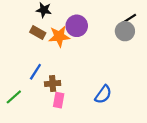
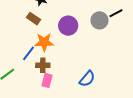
purple circle: (77, 26) -> (68, 26), moved
gray circle: (125, 31) -> (100, 20), moved
orange star: (59, 36) -> (44, 42), moved

